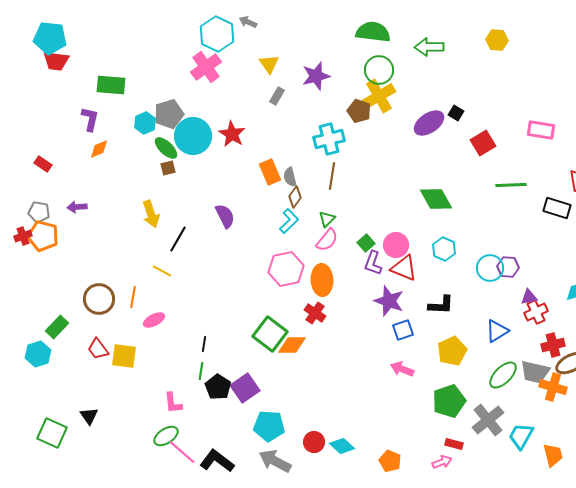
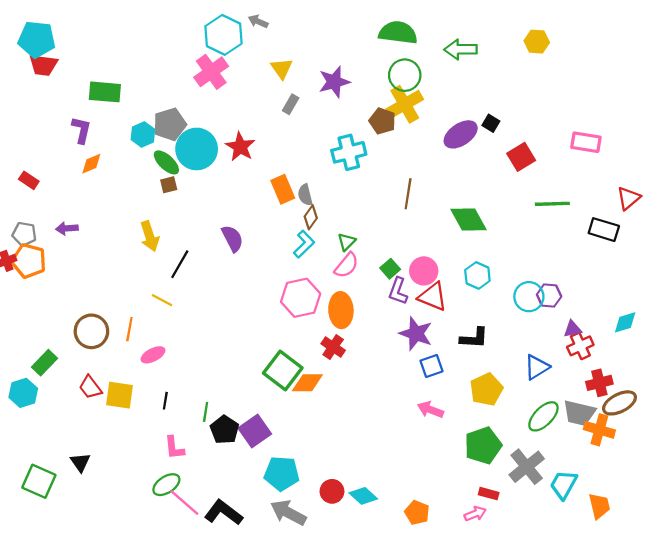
brown line: (332, 176) -> (408, 194), moved
black line: (204, 344) -> (165, 401), moved

